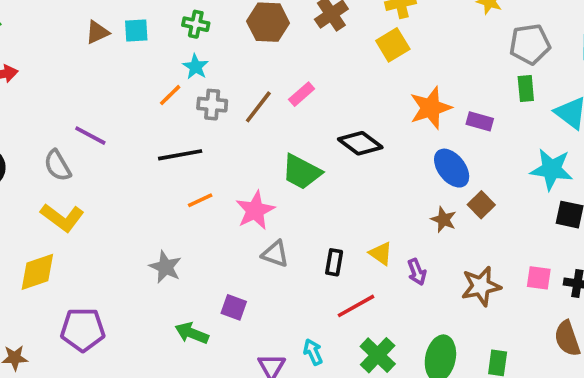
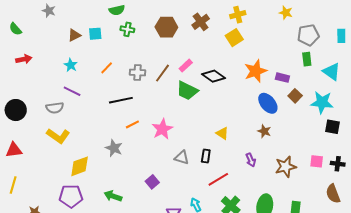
cyan star: (196, 67) -> (71, 65), moved
orange line: (170, 95) -> (107, 68), moved
black diamond: (360, 143) -> (213, 76), moved
gray semicircle: (57, 165) -> (55, 108), turned -66
green trapezoid: (301, 172) -> (187, 91), moved
brown square: (481, 205) -> (295, 96), moved
yellow triangle: (381, 253) -> (222, 133), moved
gray triangle: (275, 254) -> (182, 157), moved
gray star: (165, 267) -> (114, 148), moved
yellow diamond: (37, 272) -> (80, 166), moved
purple square: (234, 307) -> (152, 182), turned 32
green arrow: (192, 333) -> (113, 196), moved

